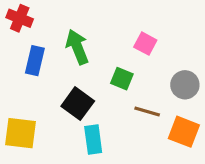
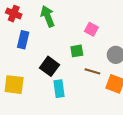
green arrow: (77, 47) -> (48, 16), moved
green square: (122, 79) -> (77, 51), turned -32

